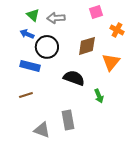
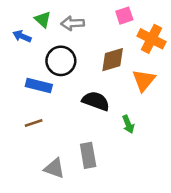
orange cross: (117, 30) -> (151, 39), size x1.5
blue arrow: (27, 34) -> (22, 36), moved

